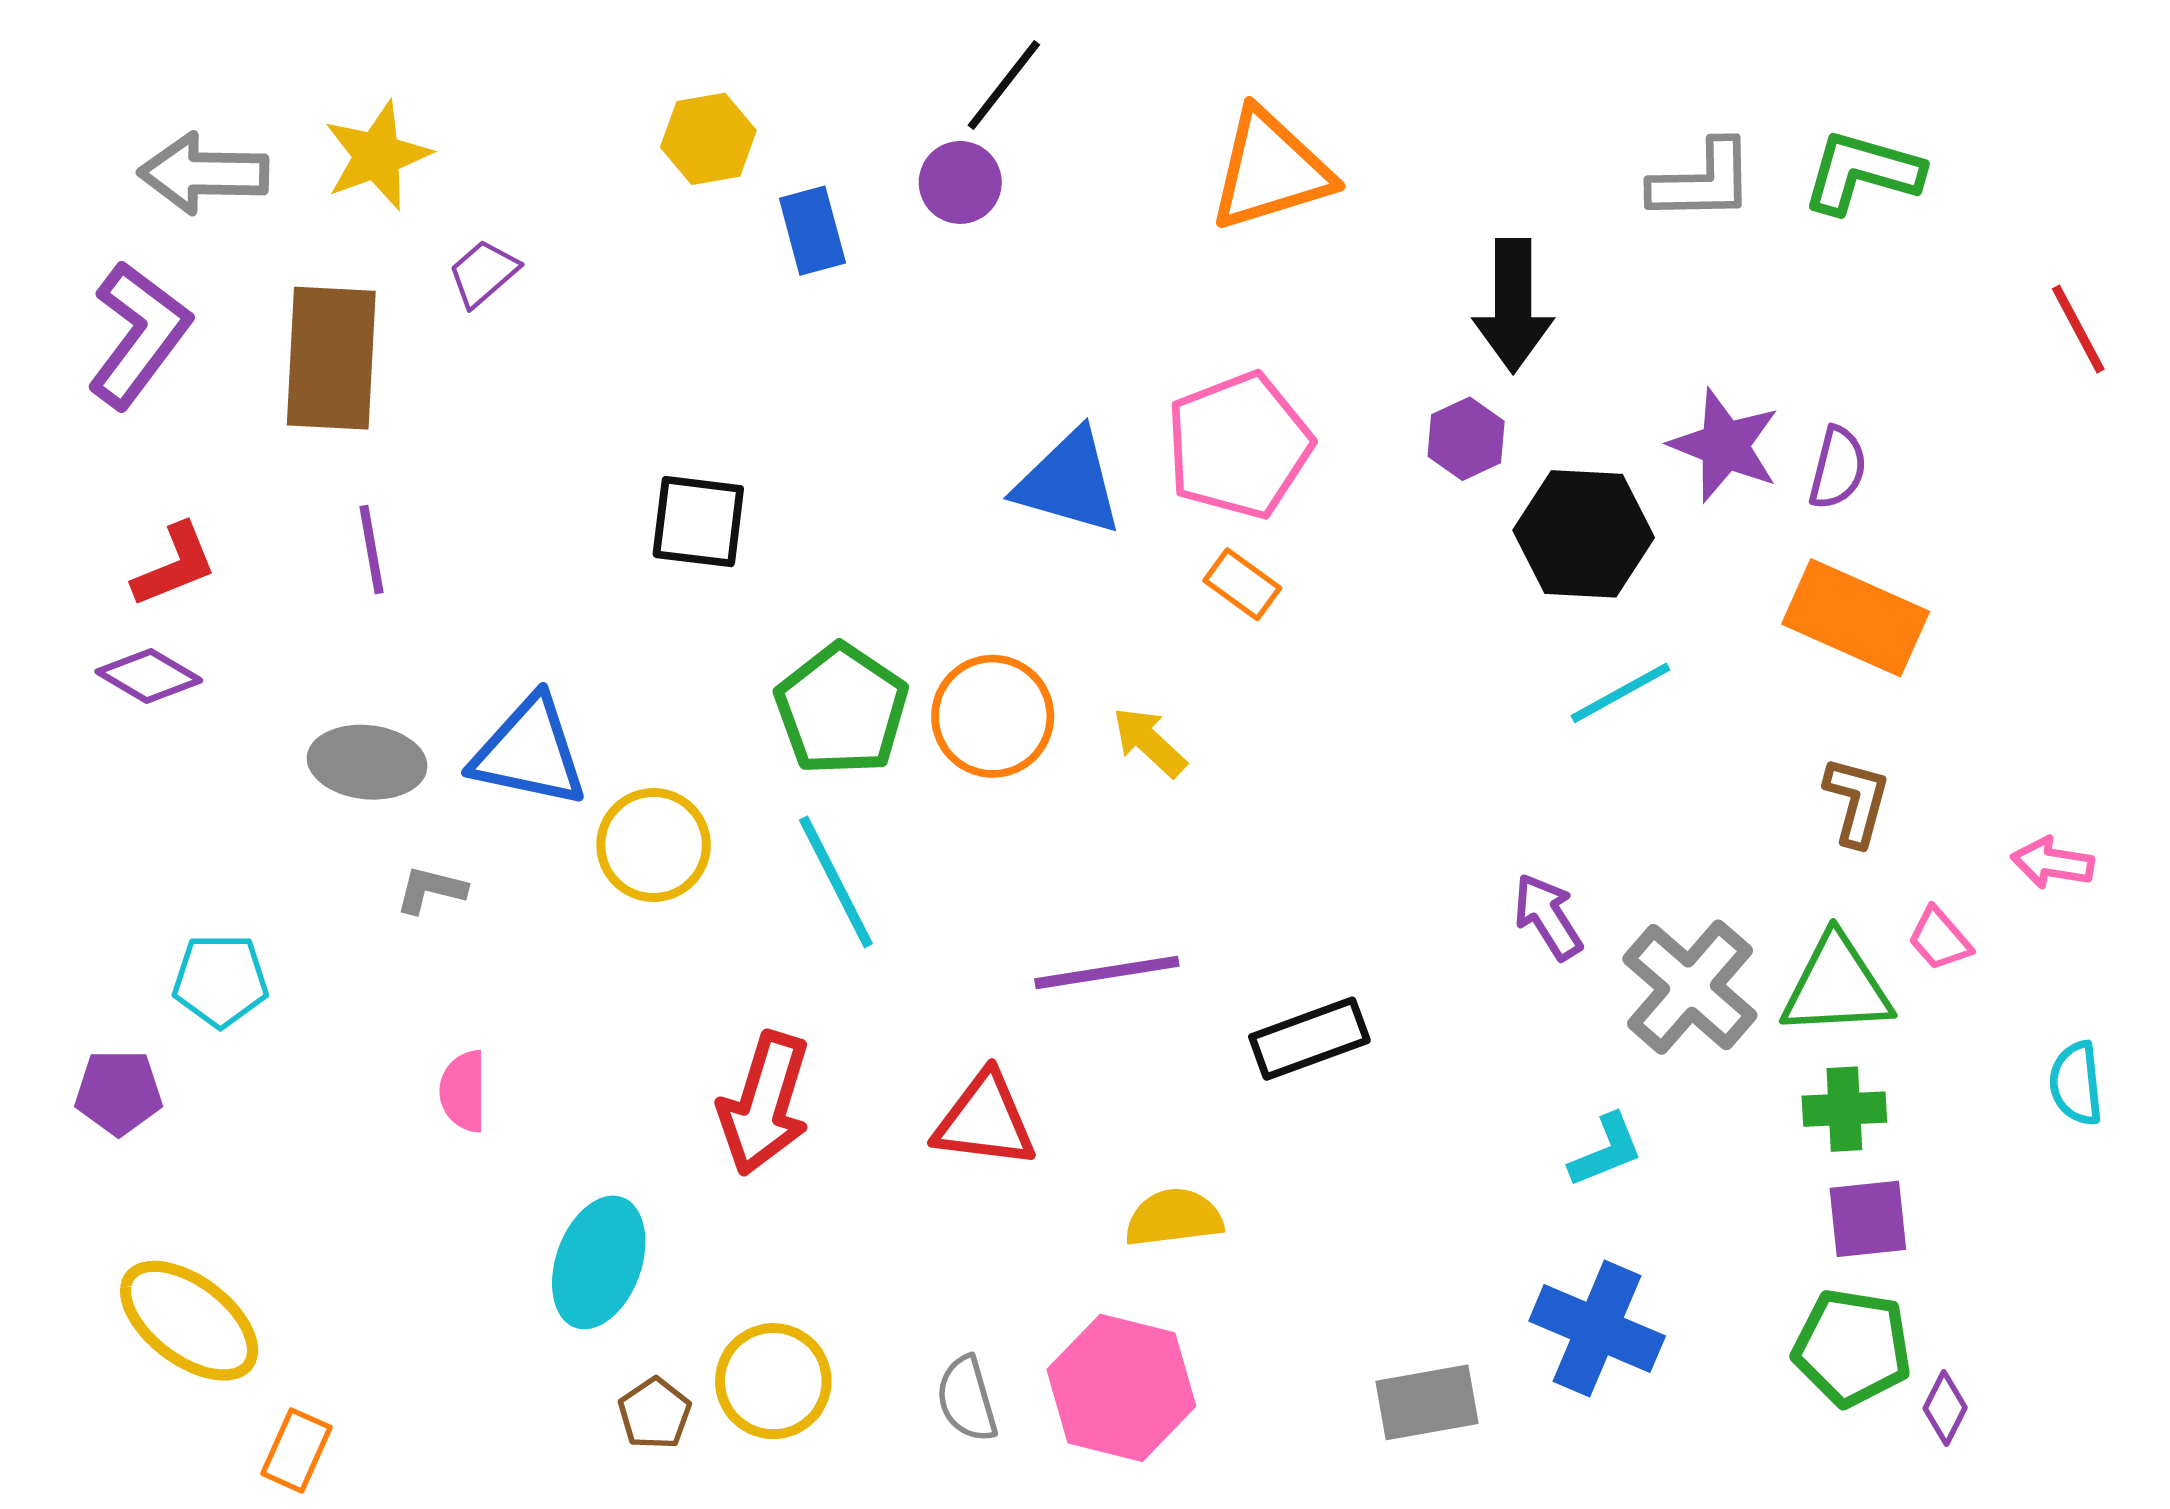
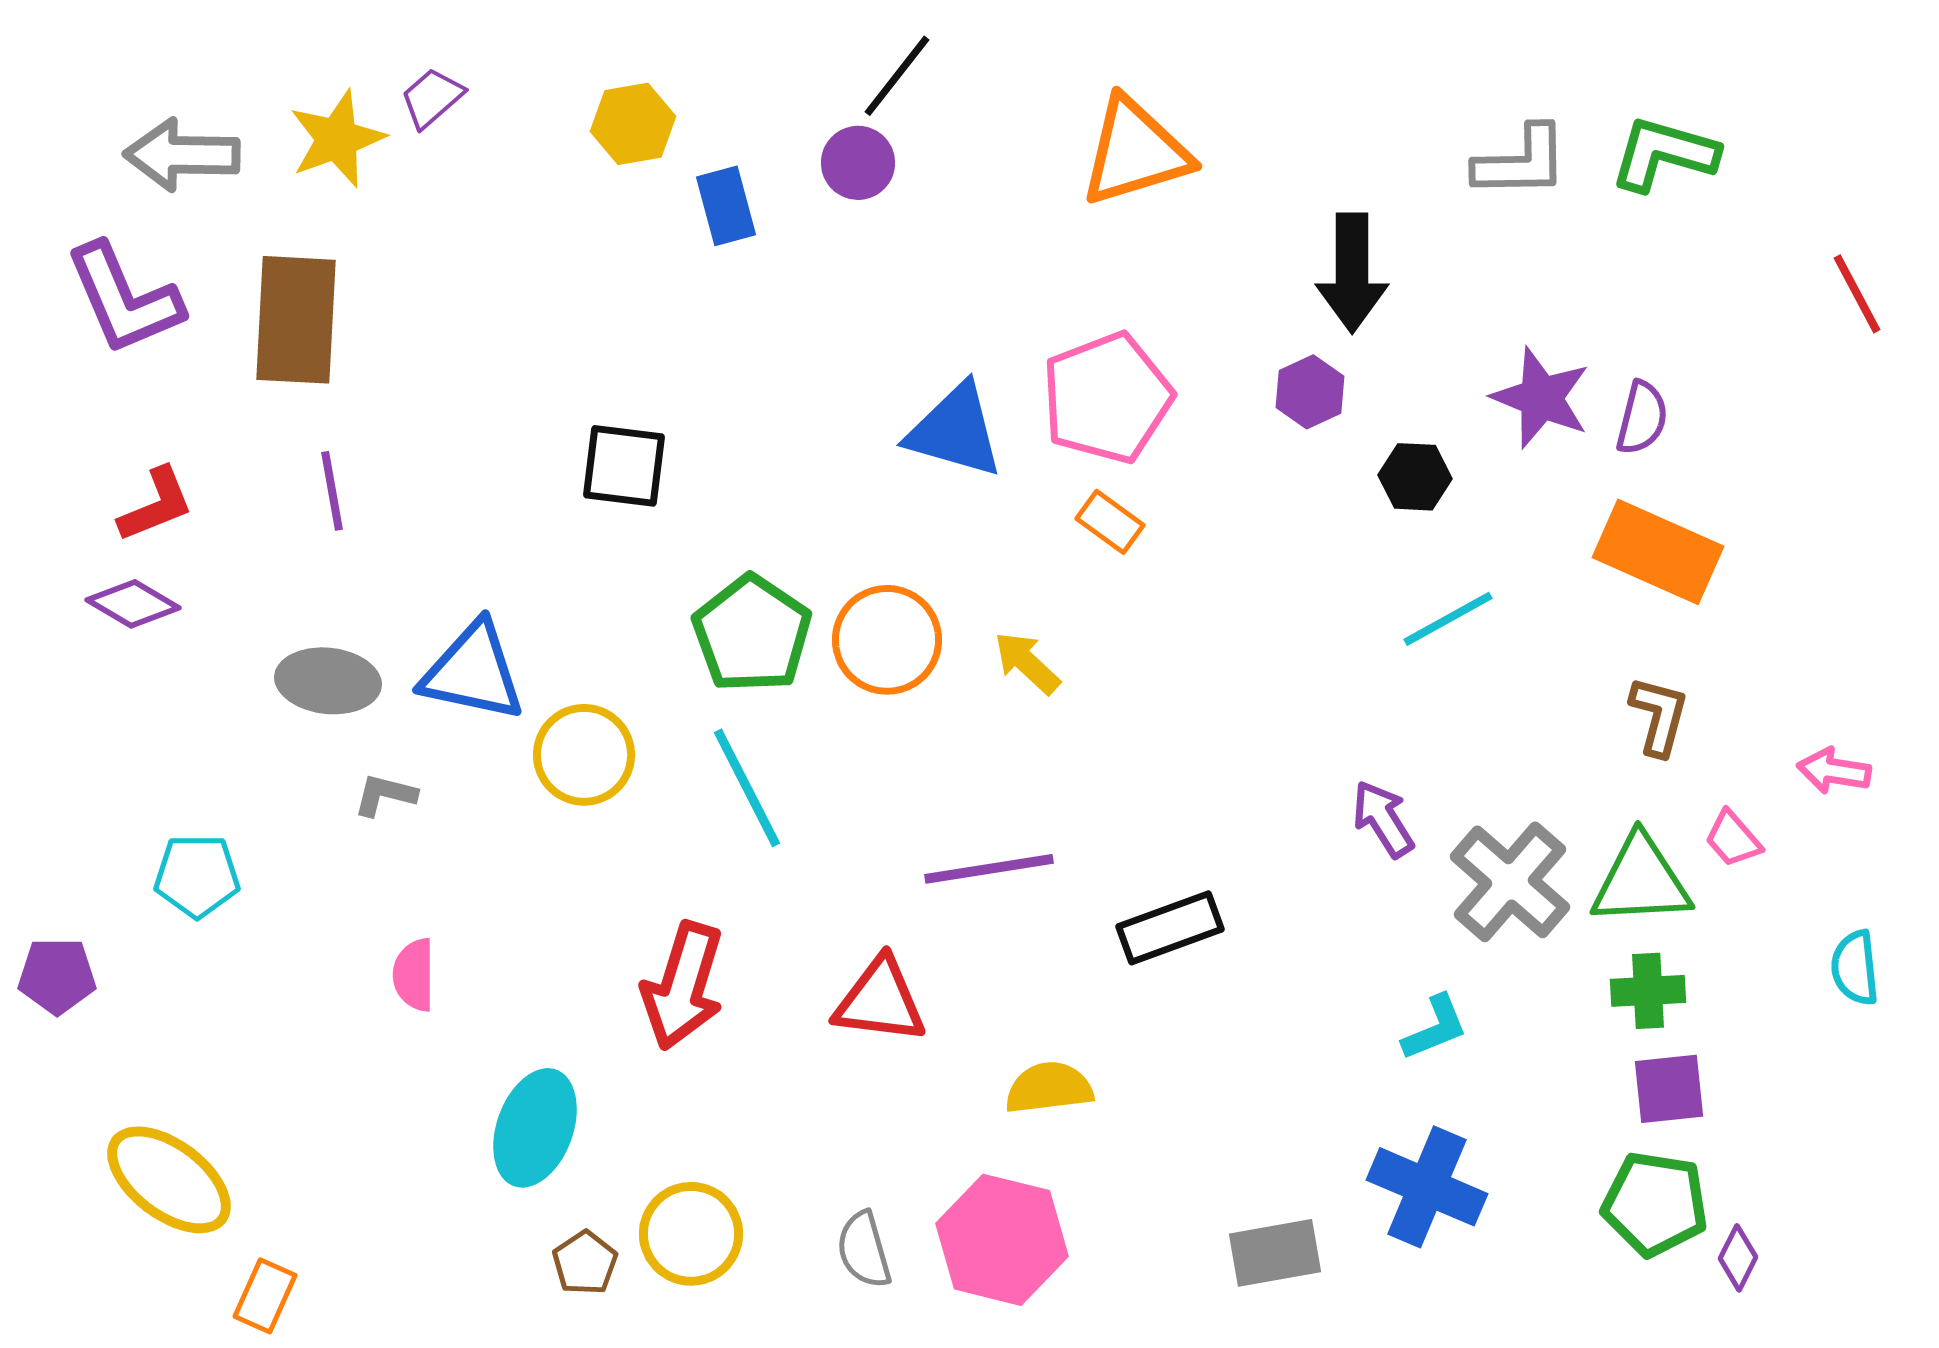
purple trapezoid: (483, 273) -> (432, 98), moved
purple L-shape: (139, 335) -> (124, 299), turned 120
black hexagon: (1584, 534) -> (1415, 477), size x0.6
purple pentagon: (119, 1092) -> (57, 976), moved

